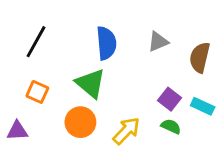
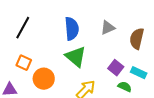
green triangle: (91, 83) -> (76, 57), moved
orange circle: (80, 122) -> (44, 79), moved
green semicircle: (171, 126) -> (125, 87), moved

